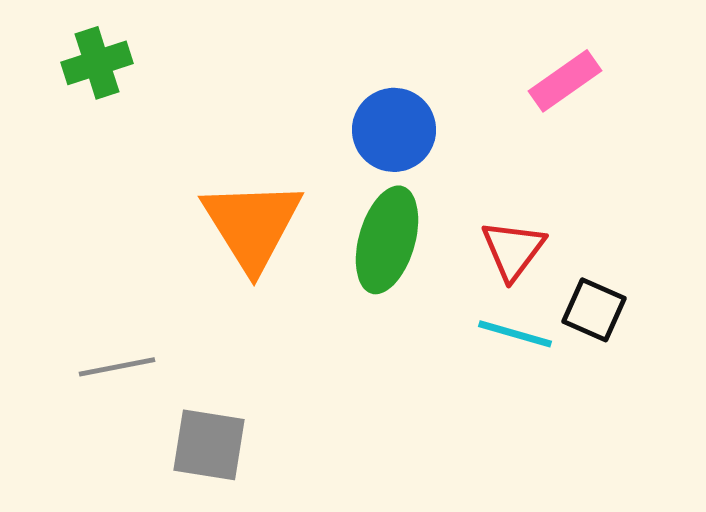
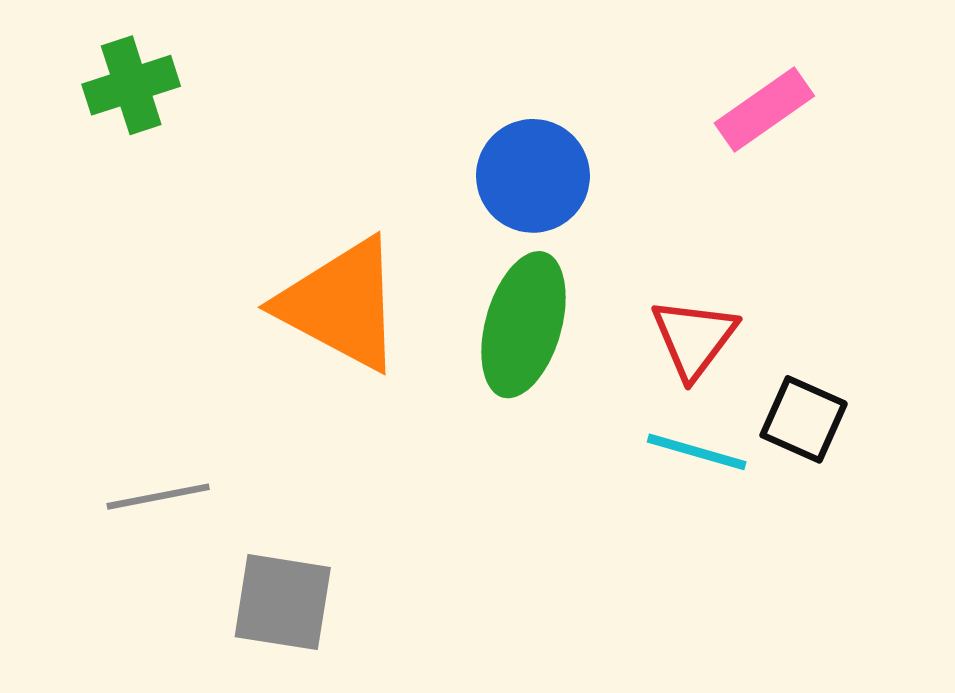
orange triangle: (252, 225) -> (341, 304), turned -30

